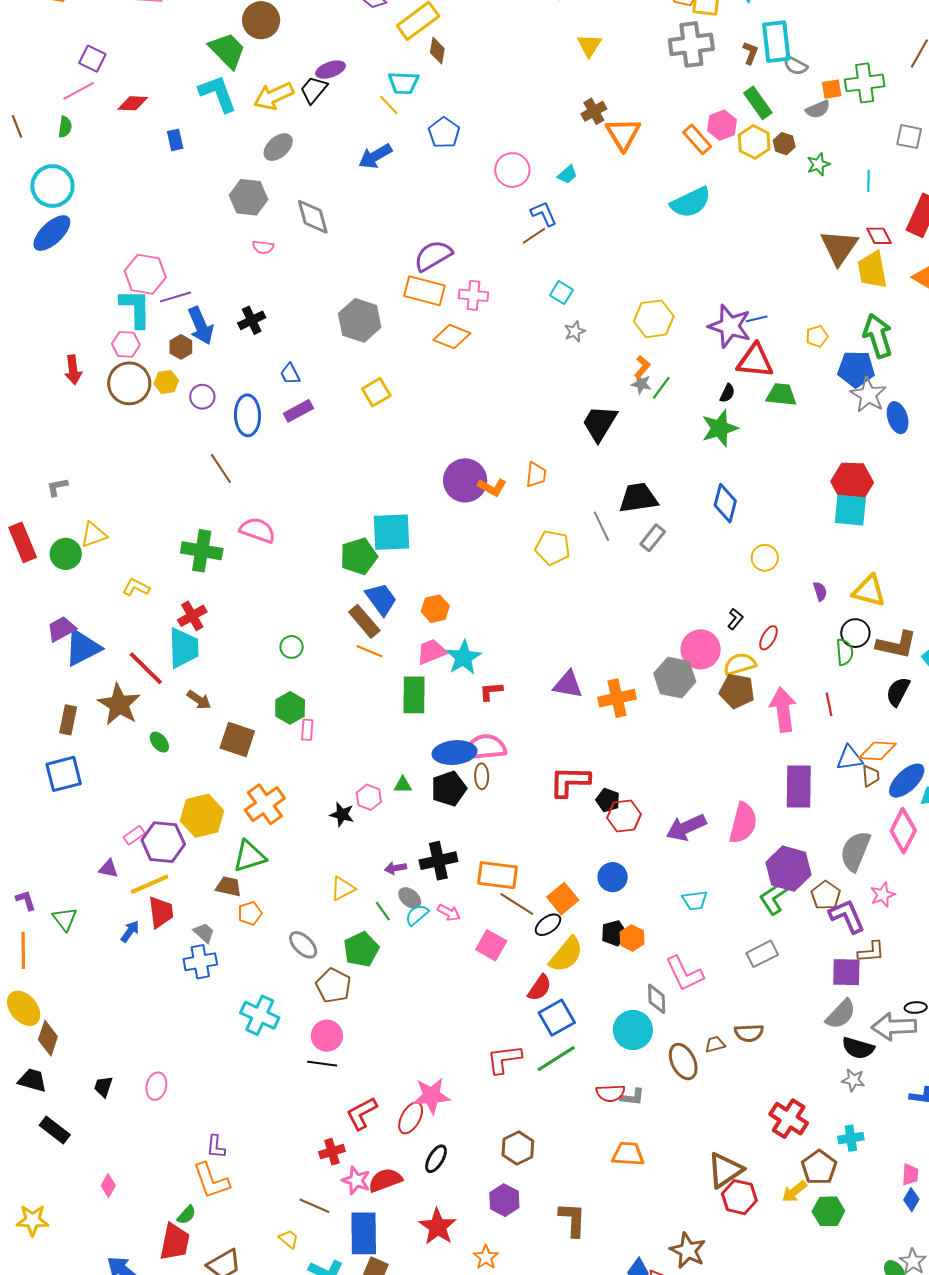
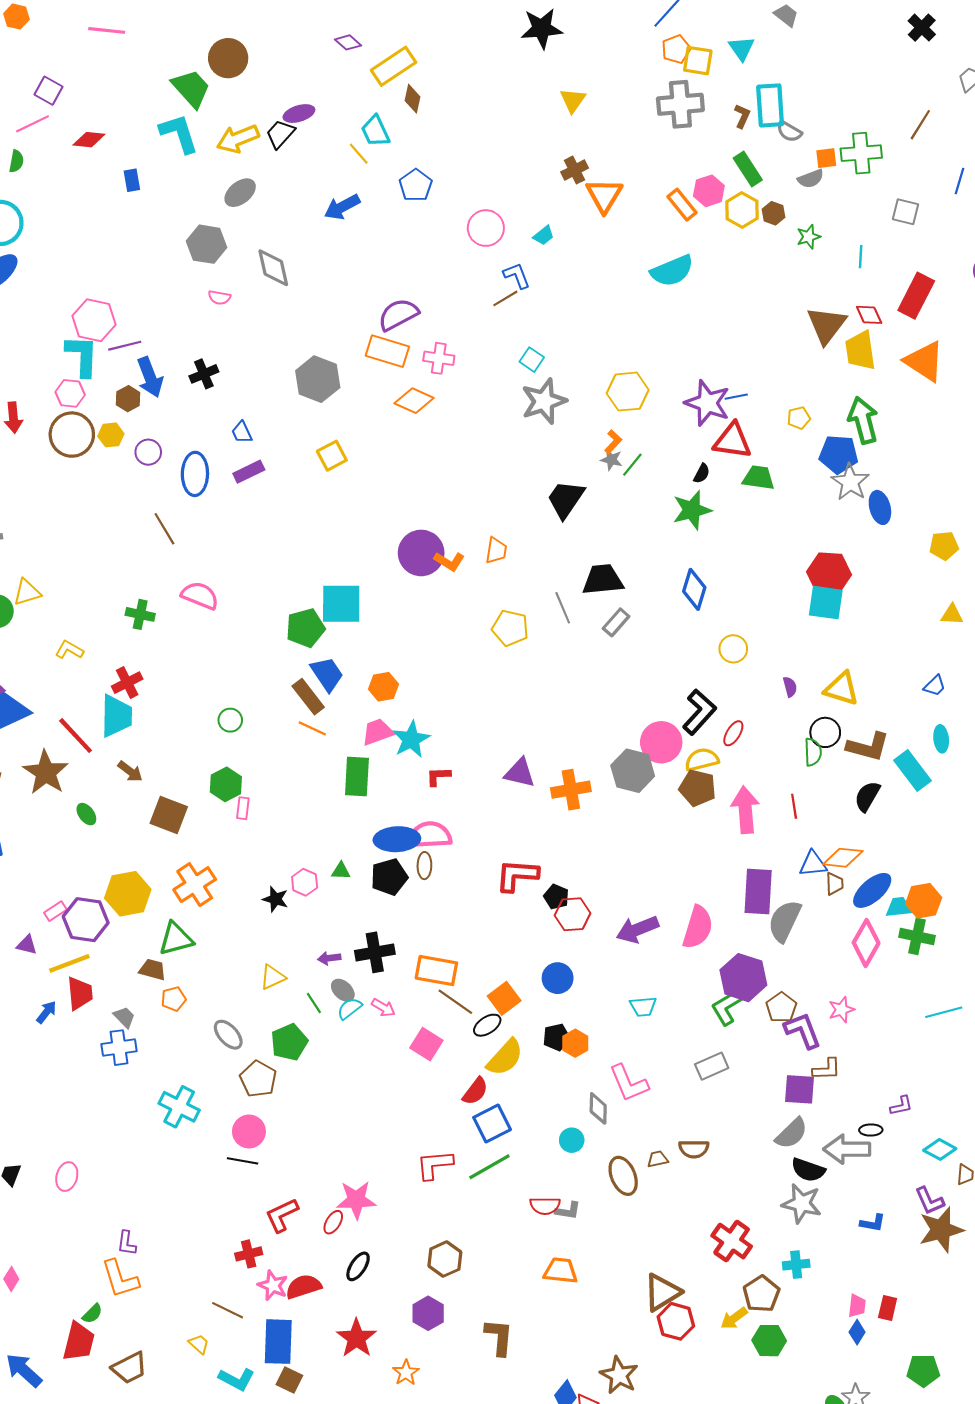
cyan trapezoid: (404, 83) -> (375, 131), turned 60
gray star: (575, 331) -> (544, 401), size x2.0
green cross: (202, 551) -> (140, 614), size x0.7
black L-shape: (735, 619) -> (699, 712), size x2.0
gray semicircle: (855, 851) -> (785, 921), moved
cyan circle: (633, 1030) -> (572, 1140), size x0.6
gray star: (853, 1080) -> (802, 1203), size x1.6
red ellipse: (411, 1118) -> (333, 1222), size x0.7

